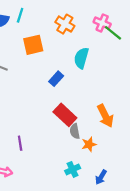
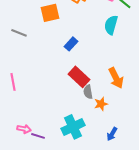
cyan semicircle: (81, 58) -> (111, 25), moved
purple line: (20, 143) -> (38, 136), moved, turned -64
cyan cross: (73, 169) -> (73, 127), moved, size x1.6

